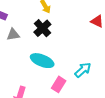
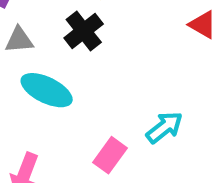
cyan ellipse: (42, 61) -> (47, 90), moved

